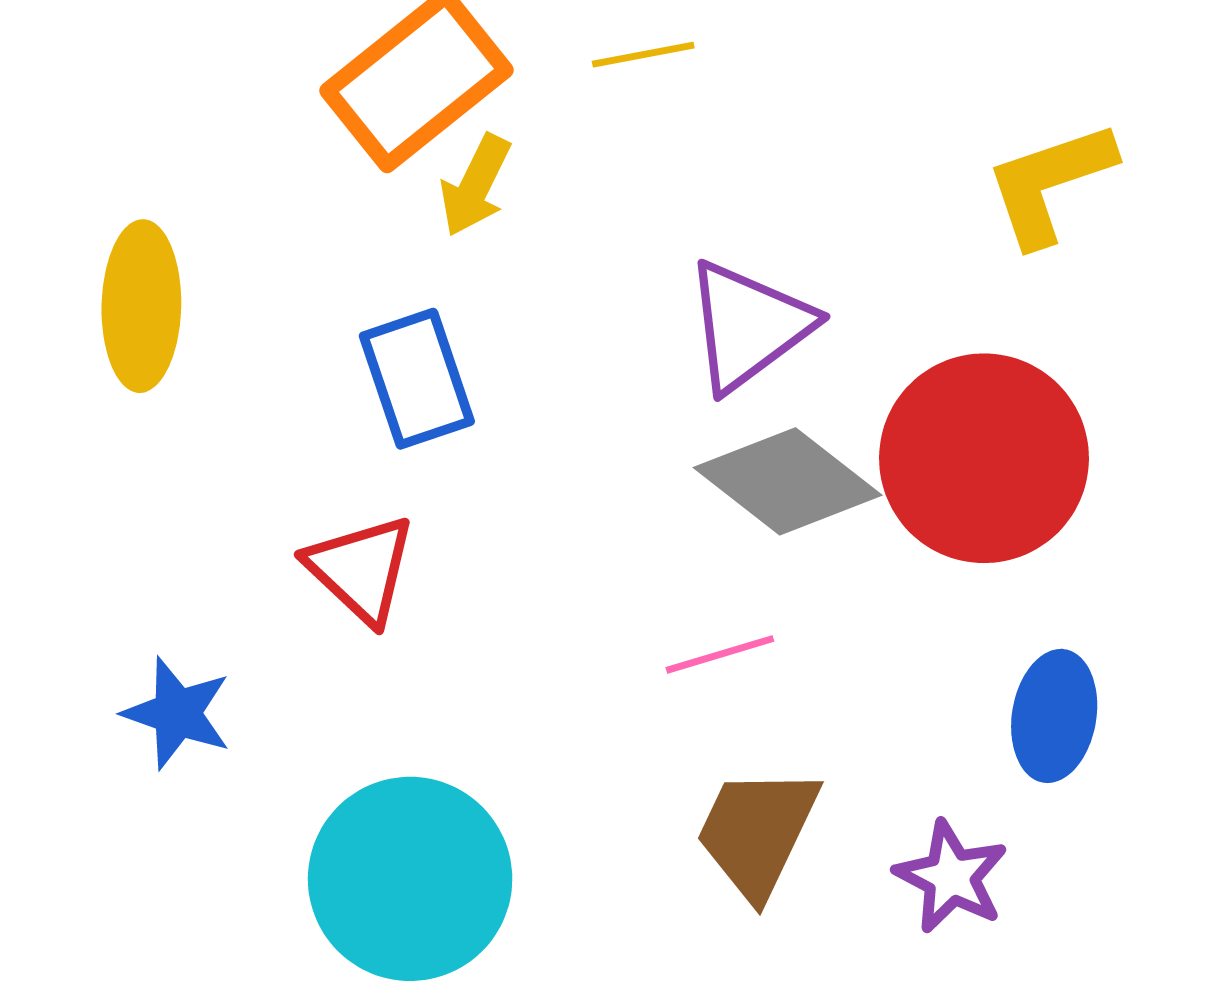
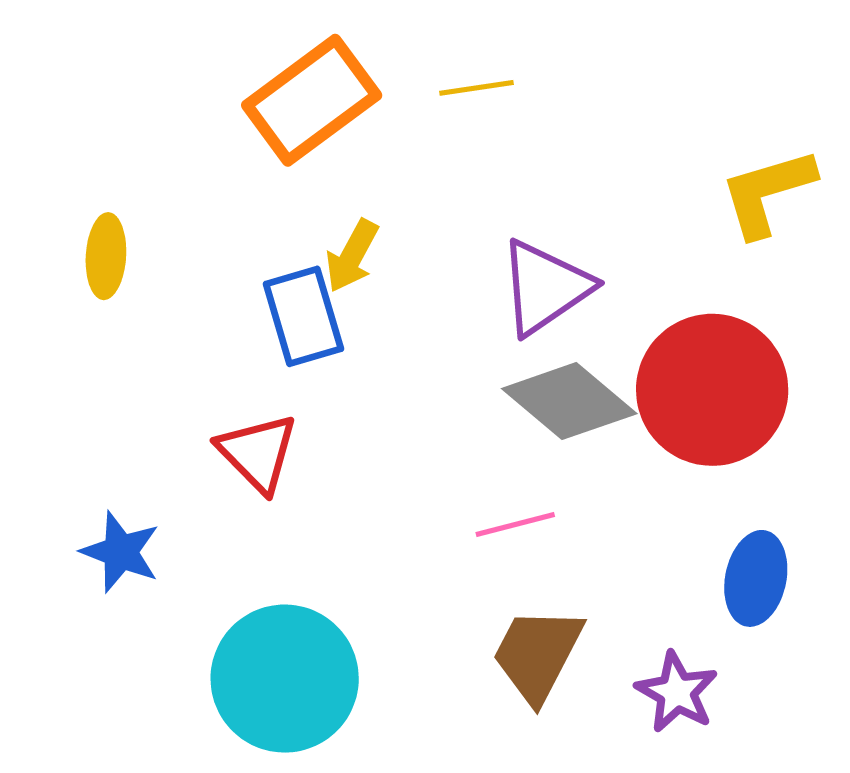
yellow arrow: (475, 185) -> (352, 256), moved
yellow ellipse: (141, 306) -> (106, 256), size x0.7

